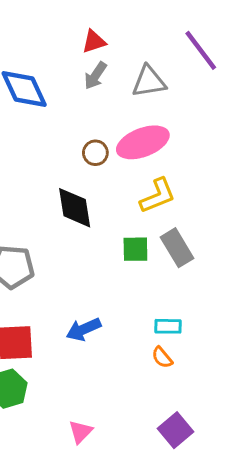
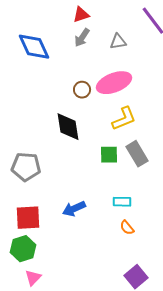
gray triangle: (149, 82) -> (118, 42), size x0.7
cyan rectangle: (168, 326) -> (122, 202), moved
pink triangle: (81, 432) -> (33, 278), moved

